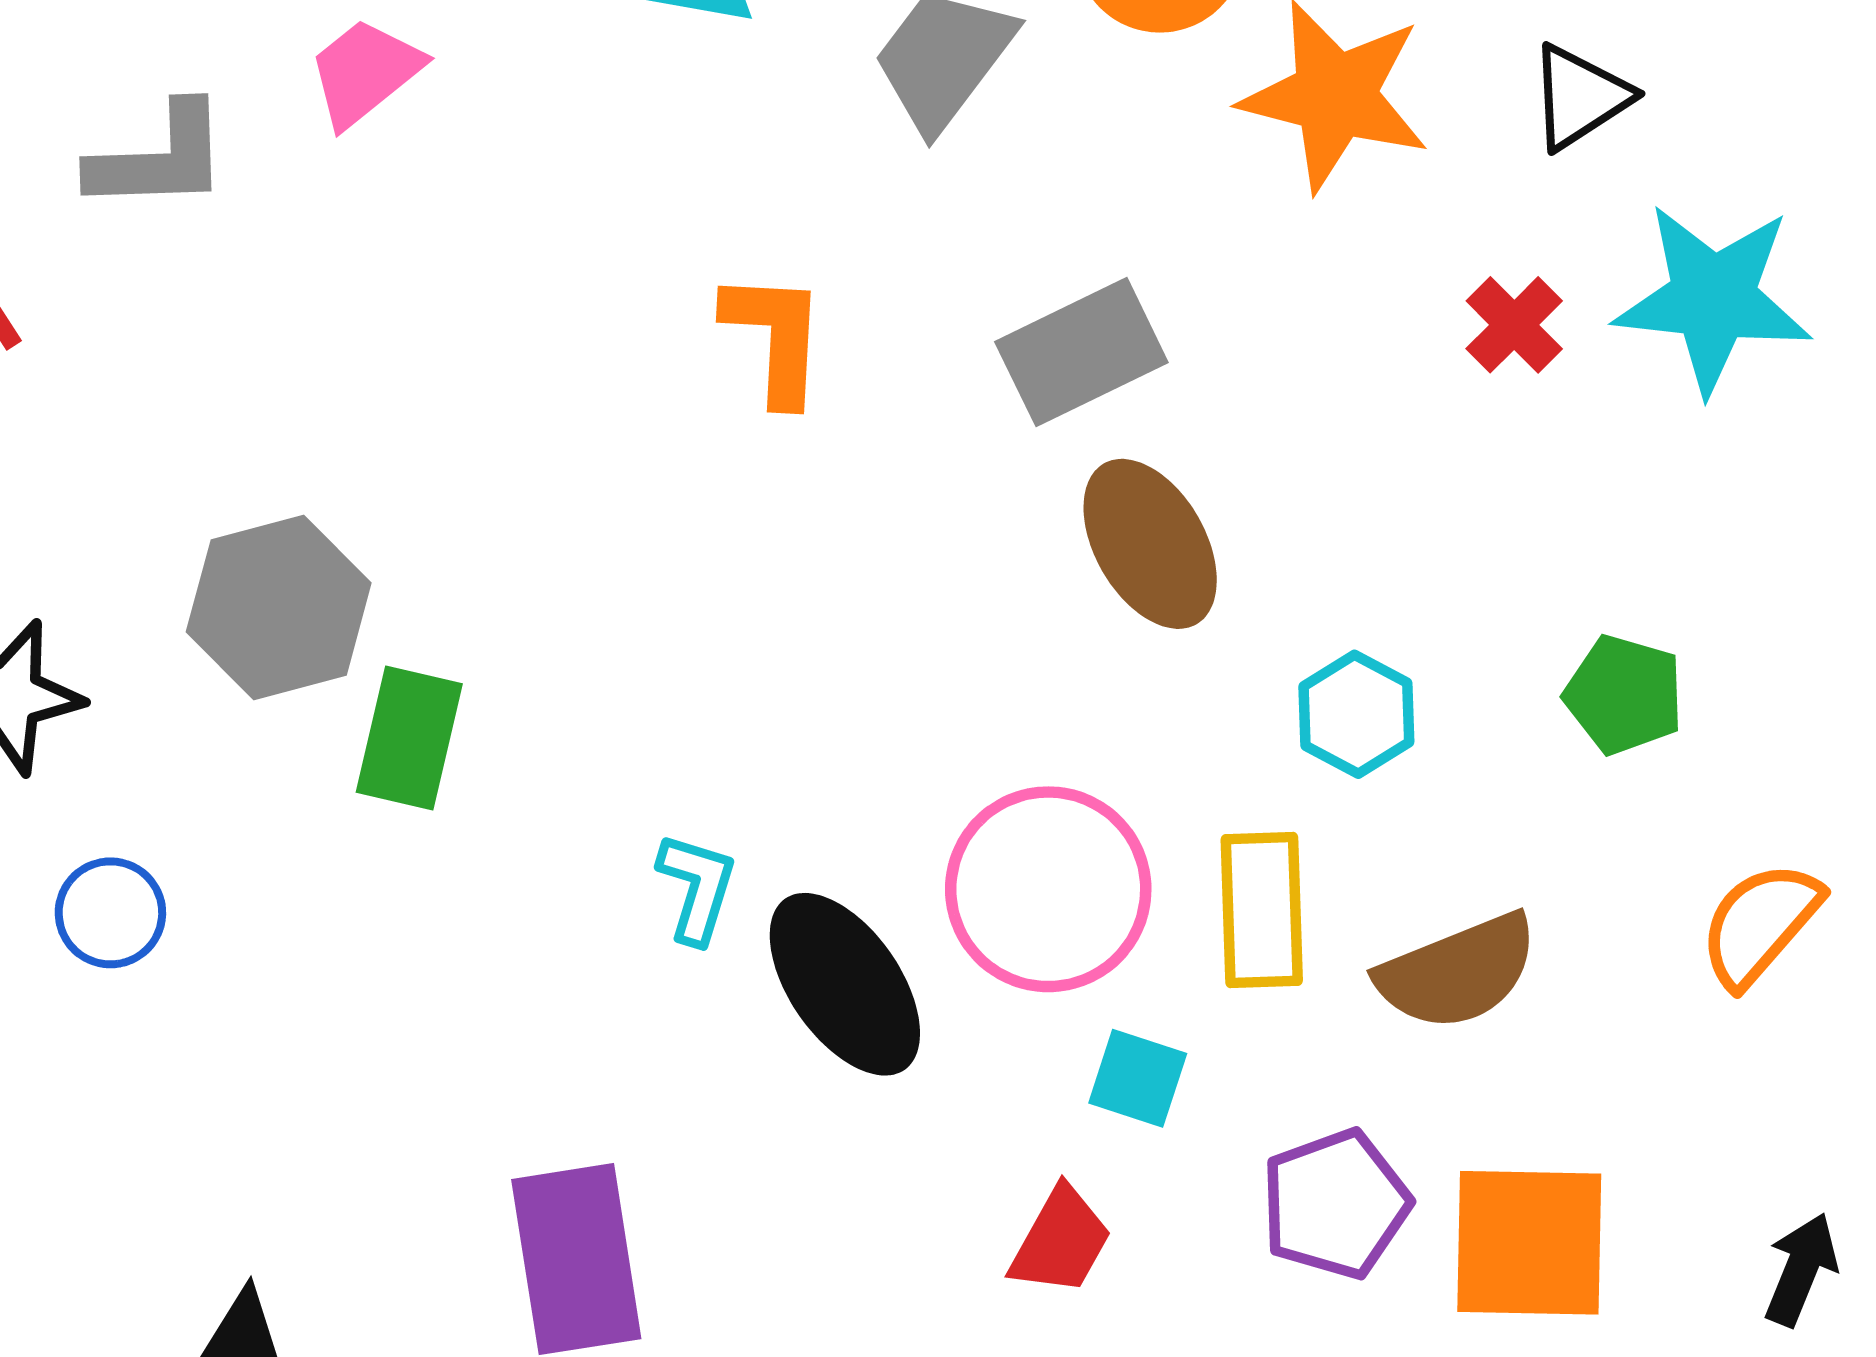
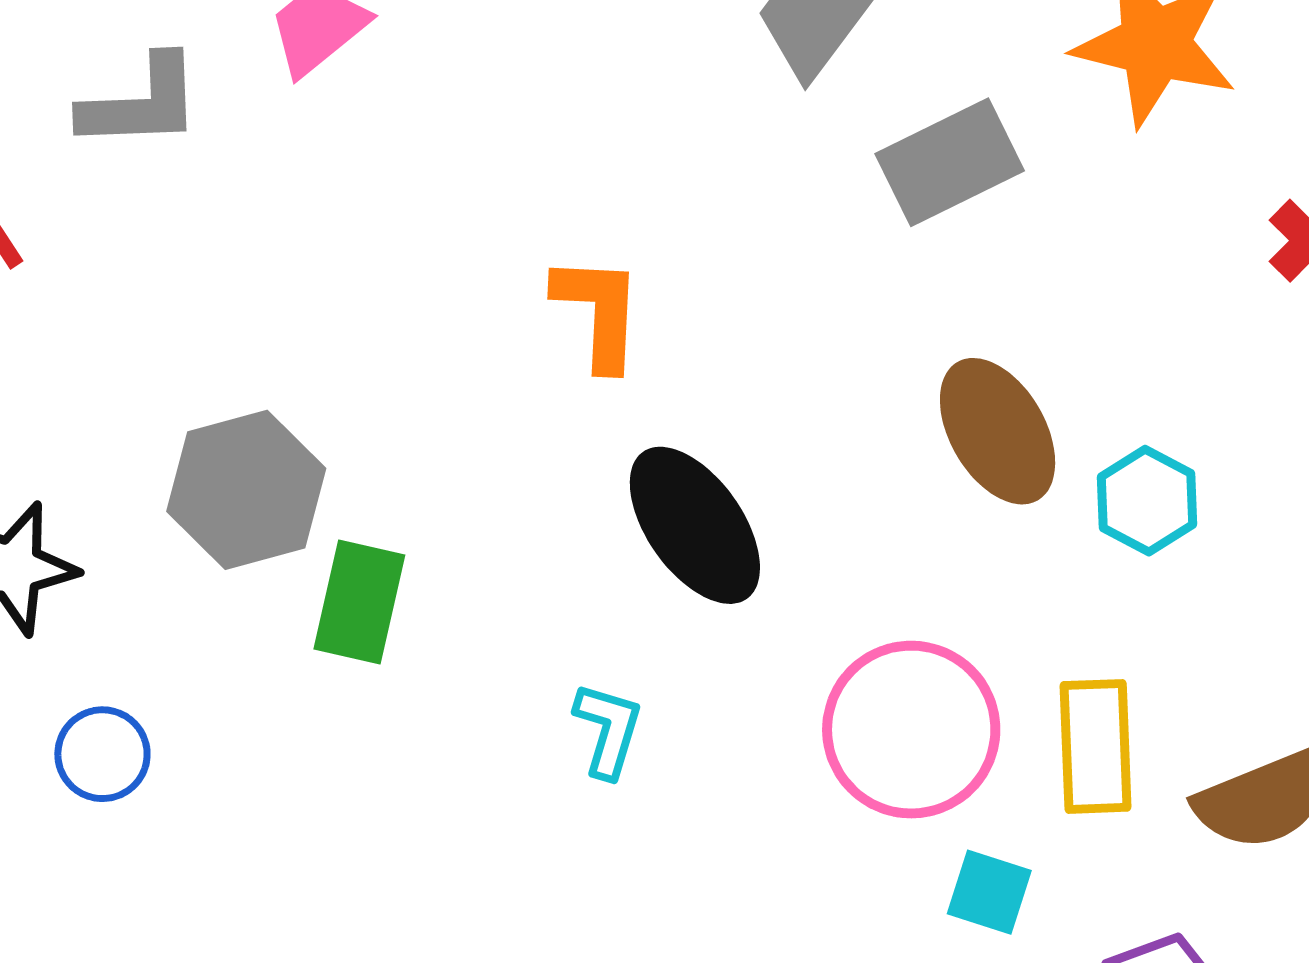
orange L-shape: (775, 337) -> (598, 312), moved
gray rectangle: (1081, 352) -> (950, 162), moved
cyan hexagon: (1356, 714) -> (1147, 501), moved
black ellipse: (845, 984) -> (695, 525), moved

